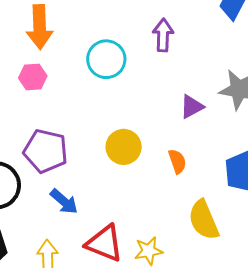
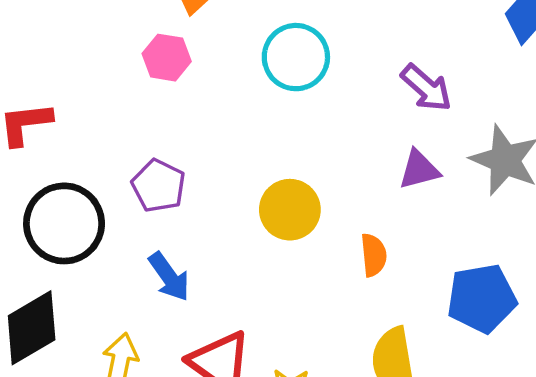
purple arrow: (163, 35) -> (426, 88), moved, turned 116
purple pentagon: (46, 151) -> (159, 186), size x0.7

